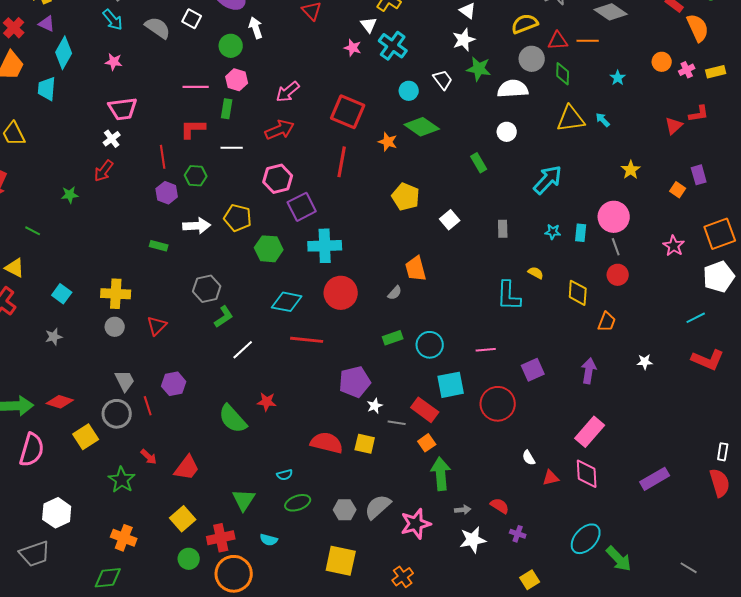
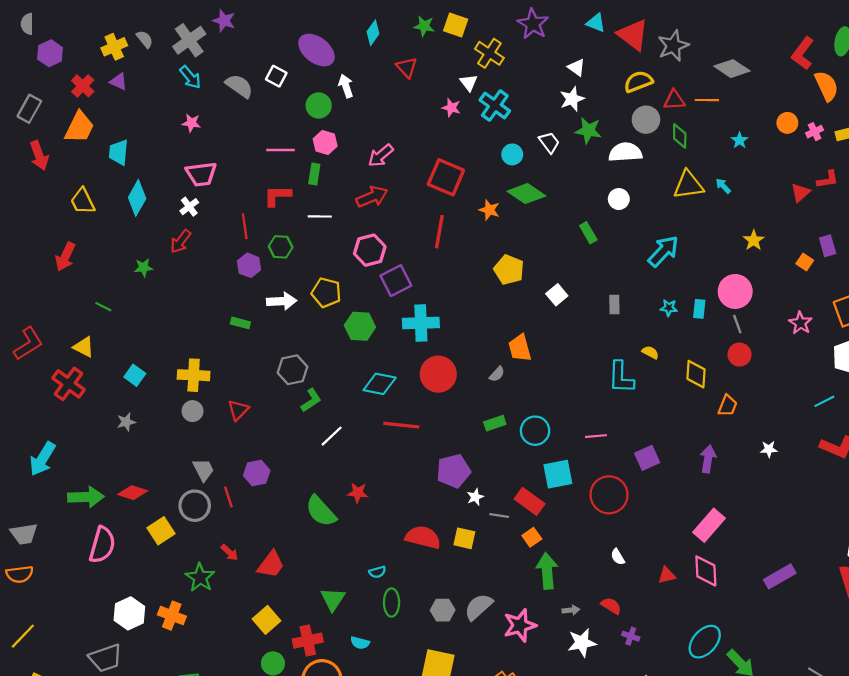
cyan diamond: (64, 53) -> (137, 198), moved
white semicircle: (529, 458) -> (618, 557), moved
green ellipse: (298, 503) -> (392, 602), turned -70
orange cross: (124, 538) -> (172, 616), moved

